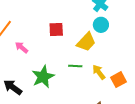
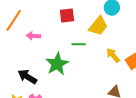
pink arrow: (22, 47) -> (33, 36), turned -32
green line: (75, 66) -> (79, 44), moved

